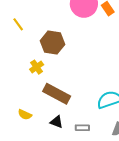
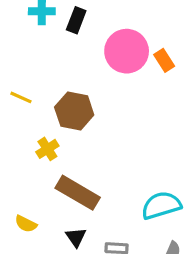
yellow line: (18, 24) -> (21, 97), moved, turned -32
black triangle: (57, 122) -> (76, 237), turned 32

